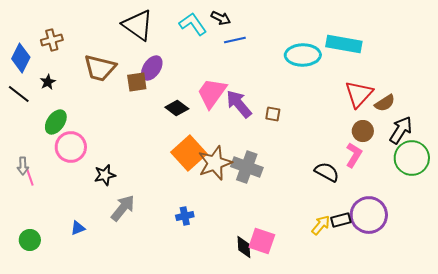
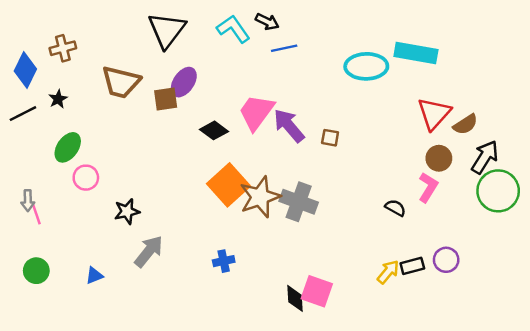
black triangle: (138, 25) -> (167, 30), turned 32
black line: (19, 94) -> (23, 114), turned -65
pink circle: (71, 147) -> (86, 178), size x0.7
black semicircle: (327, 172) -> (395, 208), size x0.7
purple circle: (369, 215) -> (446, 260), size x0.6
green circle: (30, 240) -> (36, 271), moved

